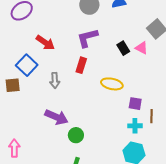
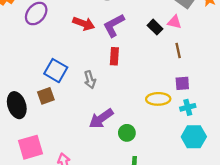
red arrow: (45, 43) -> (84, 24), moved
yellow ellipse: (112, 84) -> (158, 99), moved
brown line: (152, 116) -> (178, 51), moved
purple arrow: (56, 117) -> (101, 119), turned 135

